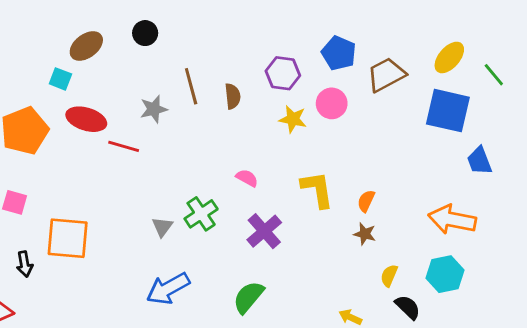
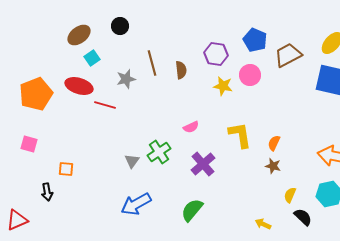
cyan square: (60, 79) -> (92, 58), moved, turned 35
pink semicircle: (247, 178) -> (191, 127), turned 126
orange square: (68, 238) -> (66, 169), size x0.5
black arrow: (25, 264) -> (47, 192), moved

